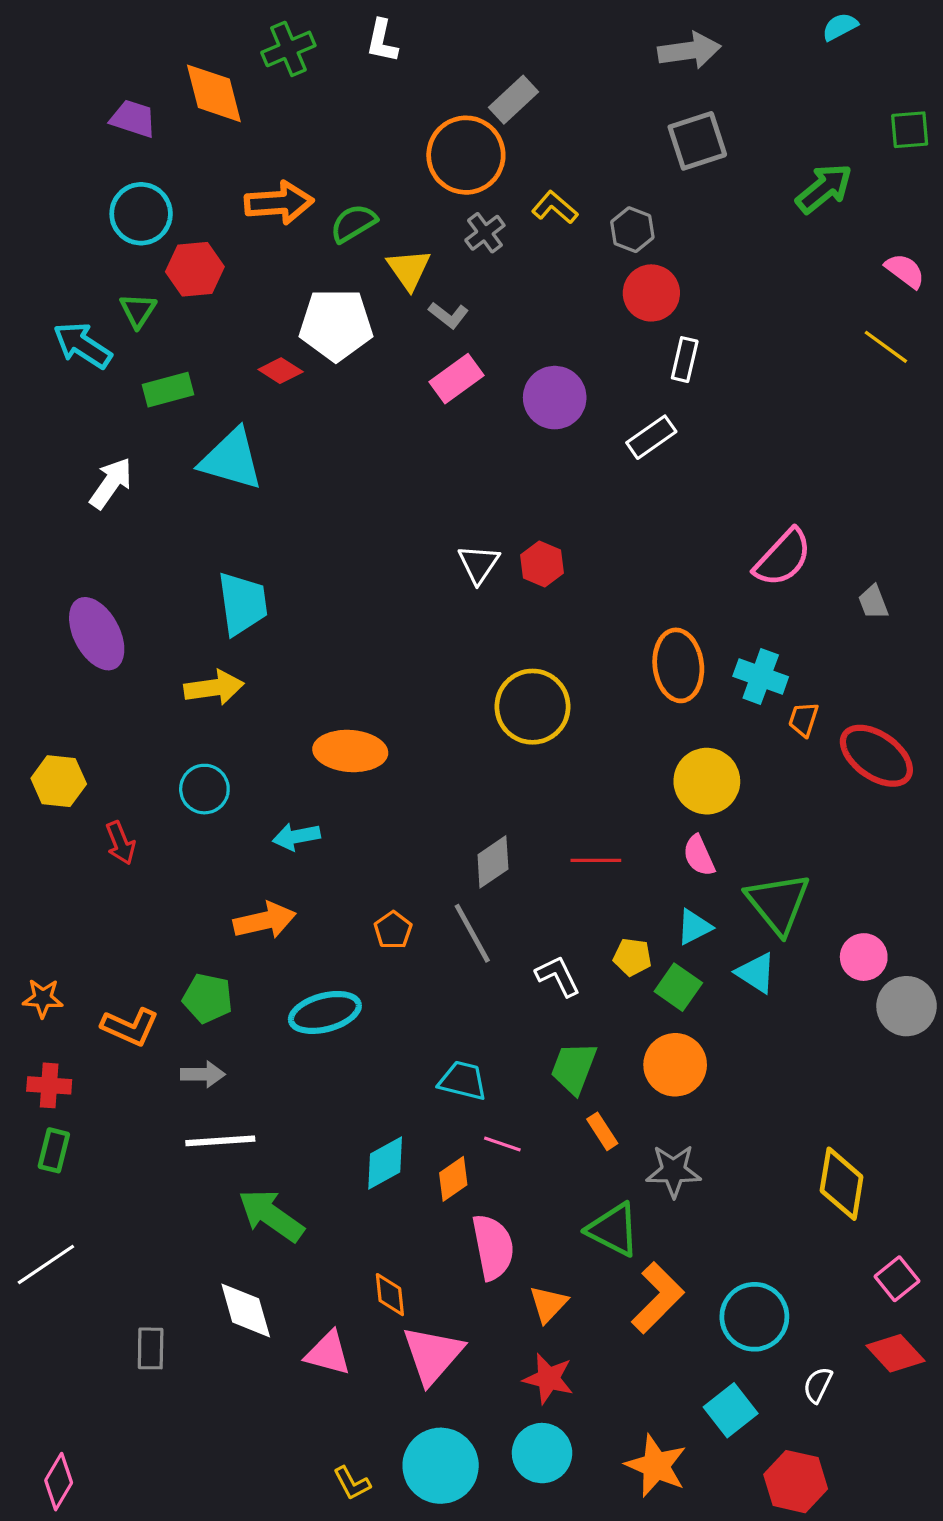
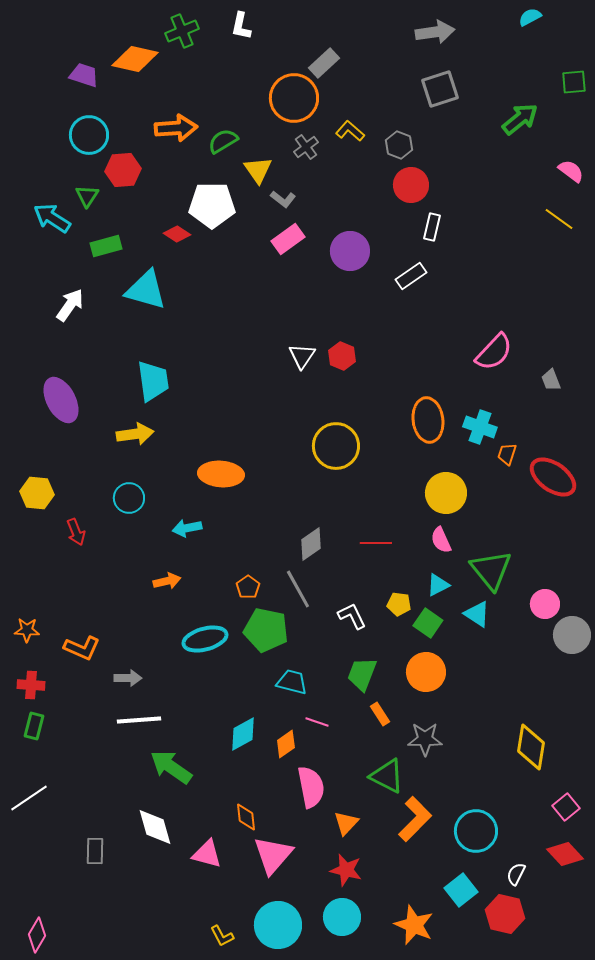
orange diamond: (214, 93) -> (135, 59), turned -63
orange arrow: (265, 921) -> (167, 581), size x0.7
green pentagon: (208, 998) -> (266, 630), moved, size x1.4
red hexagon: (796, 1482) -> (505, 914), moved

